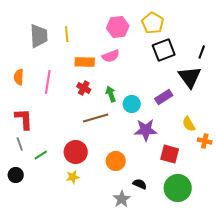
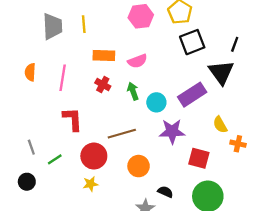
pink semicircle: (111, 56) -> (137, 61), moved
purple rectangle: (164, 97) -> (192, 95), size x1.4
brown line: (96, 118) -> (122, 134), moved
red L-shape: (24, 119) -> (73, 119), moved

